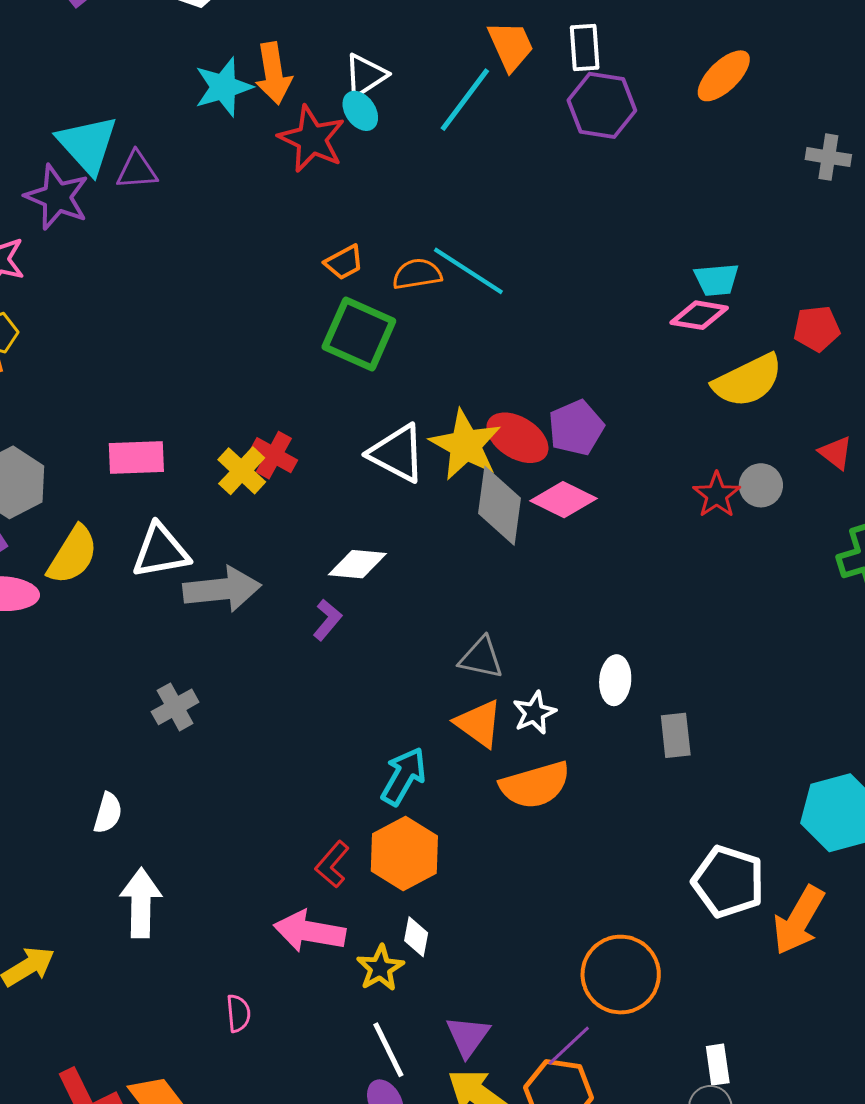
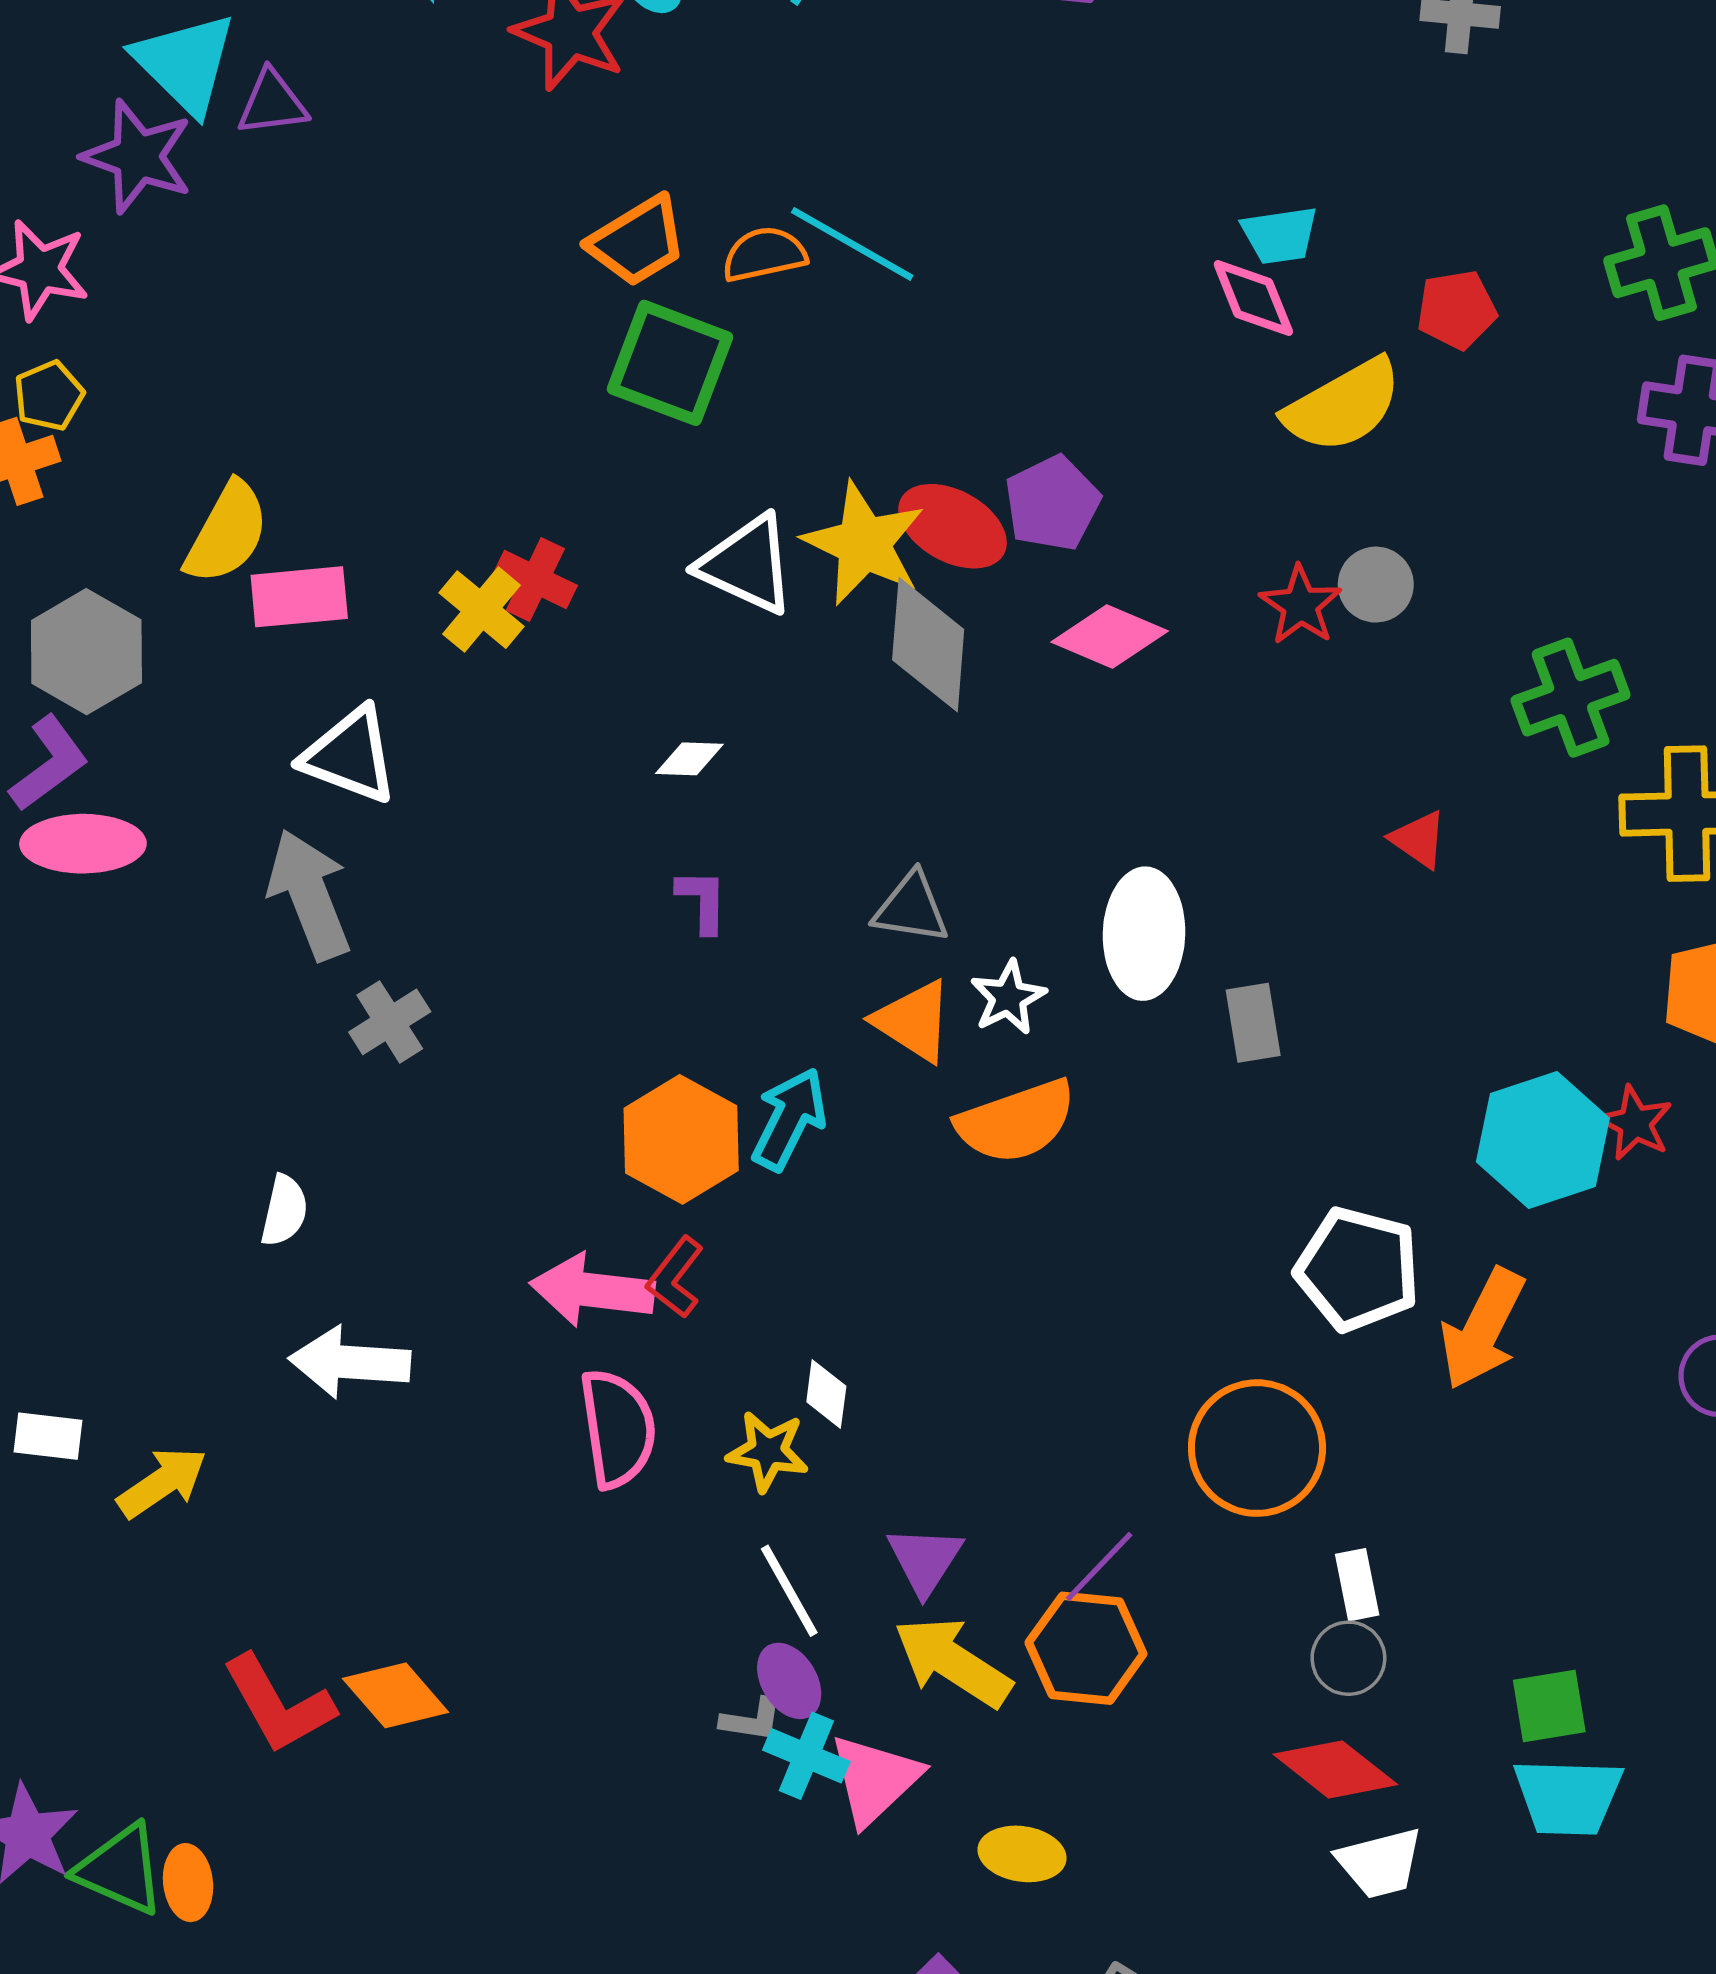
orange trapezoid: (344, 262) -> (637, 241), size x1.5
pink diamond: (699, 315) -> (1253, 298), turned 62
red triangle: (836, 453) -> (1419, 839), moved
pink diamond: (563, 500) -> (1110, 637), moved
white triangle: (161, 551) -> (350, 755), turned 34
yellow semicircle: (73, 555) -> (227, 533), moved
white diamond: (357, 564) -> (689, 759), size x0.7
gray arrow: (222, 589) -> (309, 895), moved, turned -102
purple L-shape: (327, 620) -> (702, 901), moved, turned -36
white ellipse: (615, 680) -> (1144, 934), size x1.5
orange hexagon: (404, 853) -> (681, 1139), moved
white arrow: (141, 903) -> (350, 1362), turned -84
pink arrow: (309, 931) -> (592, 1290), moved
yellow star: (380, 968) -> (768, 1451), turned -30
orange circle: (621, 975) -> (1257, 1448), moved
pink semicircle: (238, 1013) -> (618, 1428), moved, size x1.8

